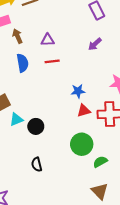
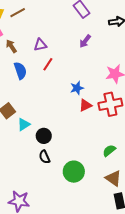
red line: (52, 61) -> (48, 64), turned -40
black circle: (36, 126) -> (44, 136), moved
green circle: (82, 144) -> (74, 172), moved
black semicircle: (37, 164) -> (44, 157), moved

